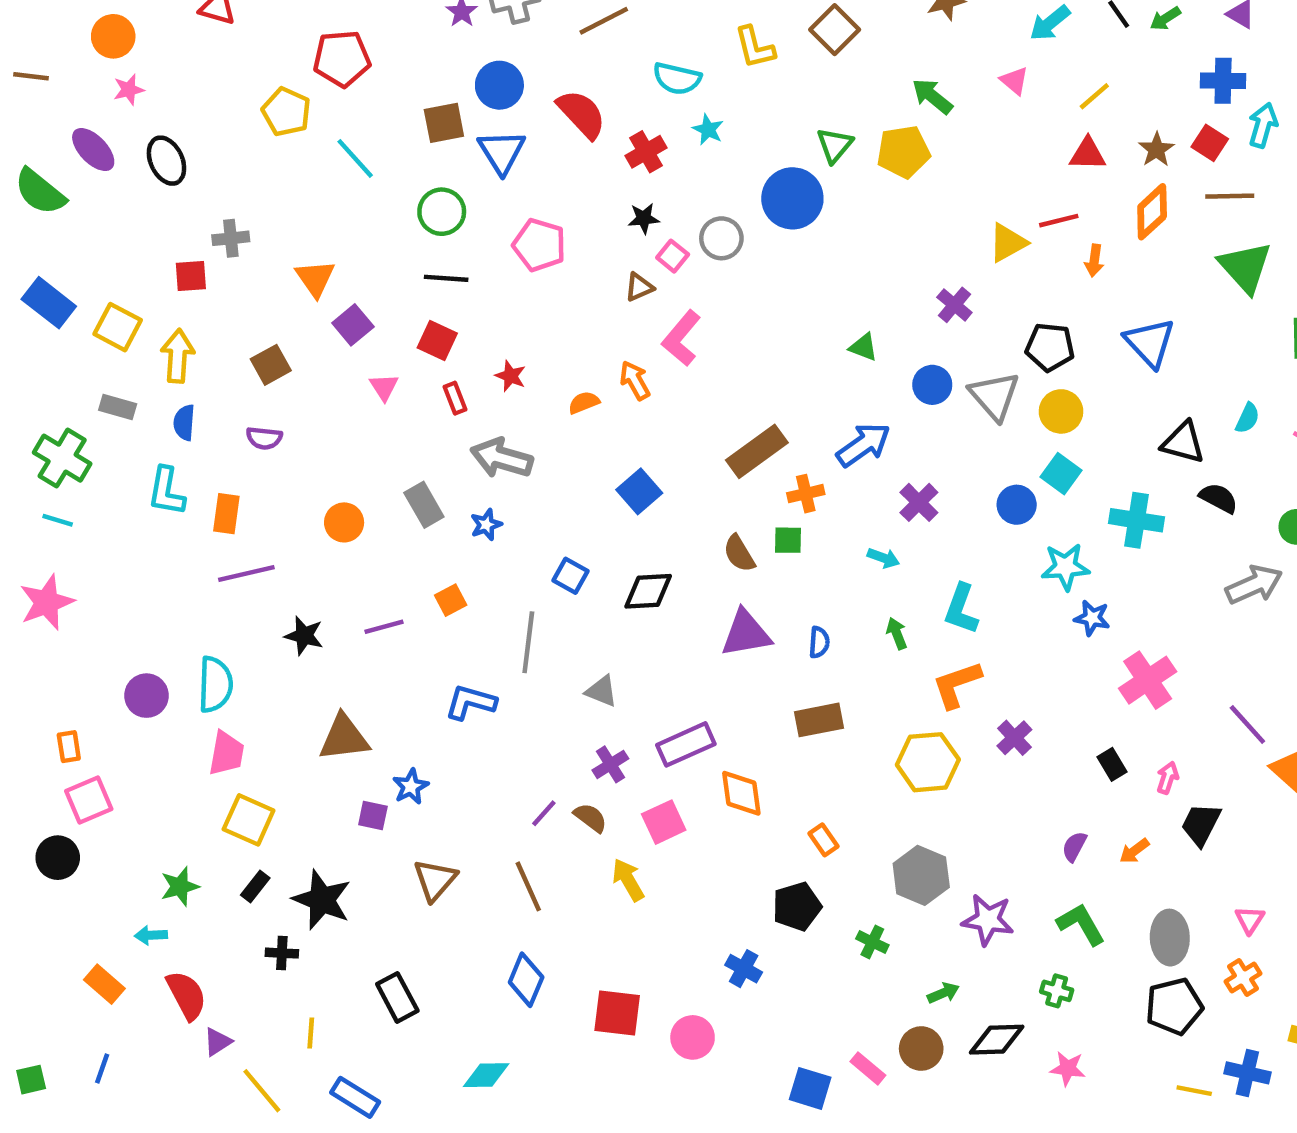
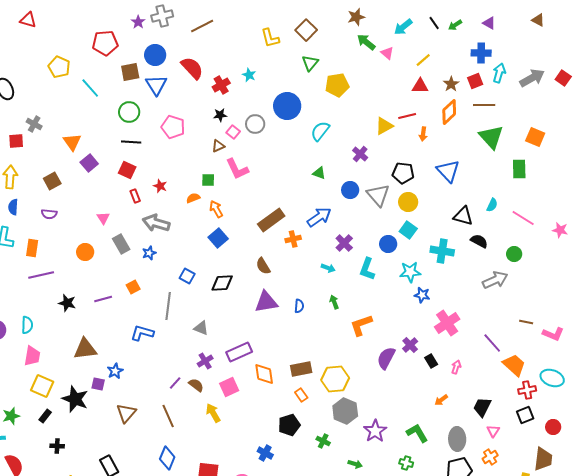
red pentagon: (342, 59) -> (105, 43), moved
cyan semicircle: (677, 78) -> (320, 131), moved, turned 115
green arrow: (932, 96) -> (366, 42), moved
red square: (1210, 143) -> (475, 81), turned 35
green triangle: (835, 145) -> (310, 63), moved
gray cross: (231, 238) -> (34, 124), turned 35
pink L-shape: (681, 338) -> (237, 169), turned -65
orange arrow: (635, 380) -> (216, 209), moved
pink triangle: (384, 387) -> (103, 218), moved
green square: (788, 540) -> (208, 180), moved
cyan L-shape: (961, 609) -> (367, 269), moved
cyan semicircle: (215, 684) -> (27, 325), size x0.7
brown rectangle: (819, 720) -> (301, 369), moved
purple cross: (1014, 738) -> (410, 345), moved
yellow hexagon: (928, 762) -> (335, 379), moved
black trapezoid: (1201, 824) -> (482, 407), moved
purple semicircle: (1074, 847) -> (386, 358), moved, size x1.6
black star: (322, 900) -> (75, 399), moved
purple star: (988, 920) -> (375, 431), turned 30
green arrow: (943, 993) -> (355, 464), turned 40

